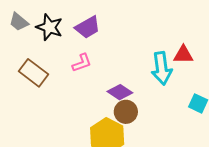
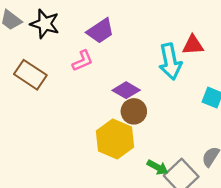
purple trapezoid: (88, 27) -> (100, 31), moved

